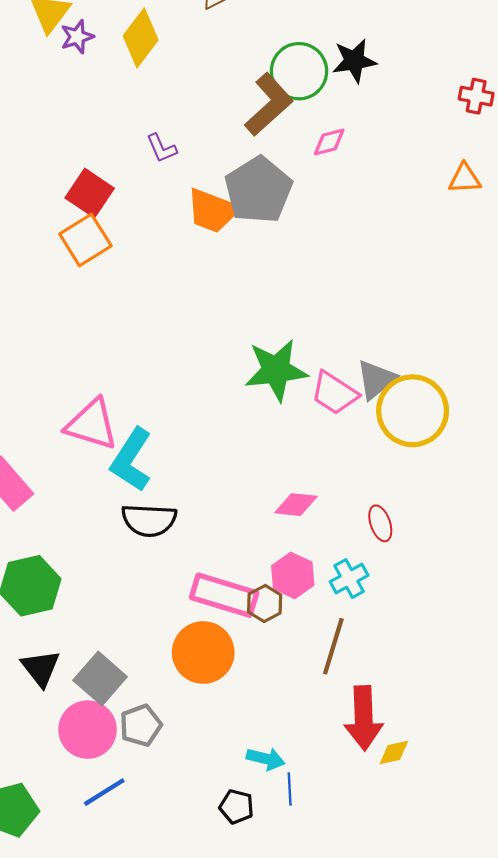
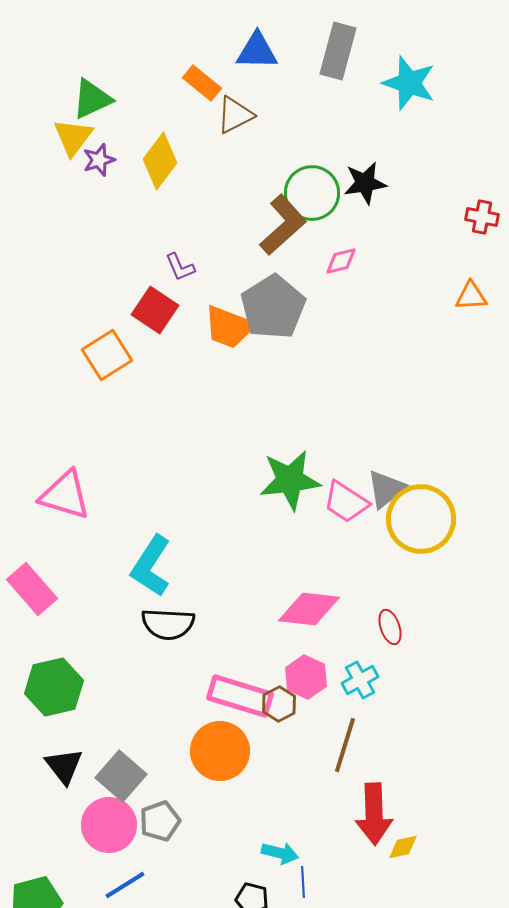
red square: (90, 193) -> (155, 310), moved
pink triangle: (92, 424) -> (65, 495), moved
pink diamond: (296, 505) -> (309, 609), size x1.5

